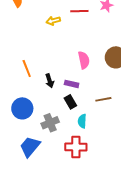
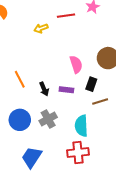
black rectangle: (70, 102) -> (91, 84), moved, turned 56
cyan semicircle: (82, 121) -> (81, 126), size x1.5
gray cross: (50, 123) -> (48, 119), moved

